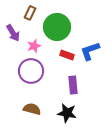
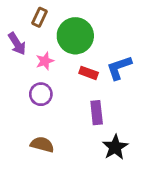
purple circle: (31, 71) -> (41, 94), size x0.7
black star: (67, 113) -> (115, 147), moved, turned 30

